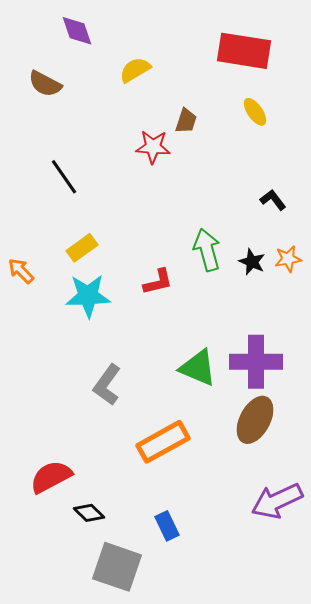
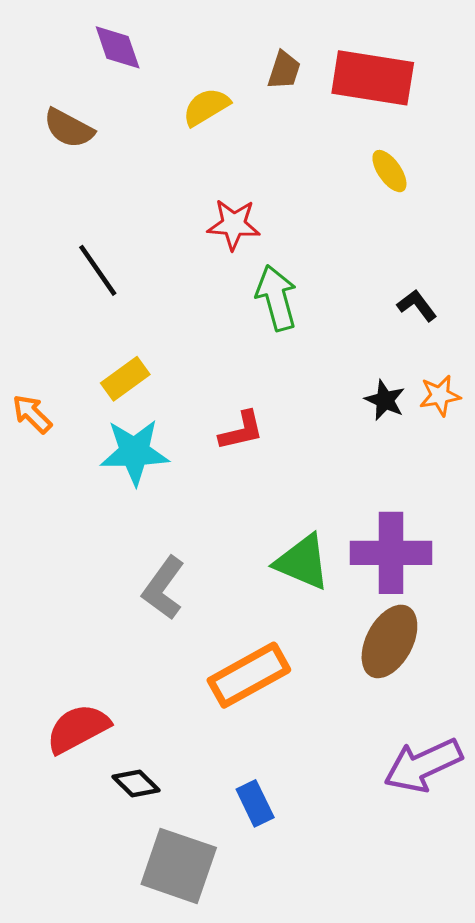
brown trapezoid: (186, 121) -> (284, 70), moved
green arrow: (207, 250) -> (276, 298), moved

